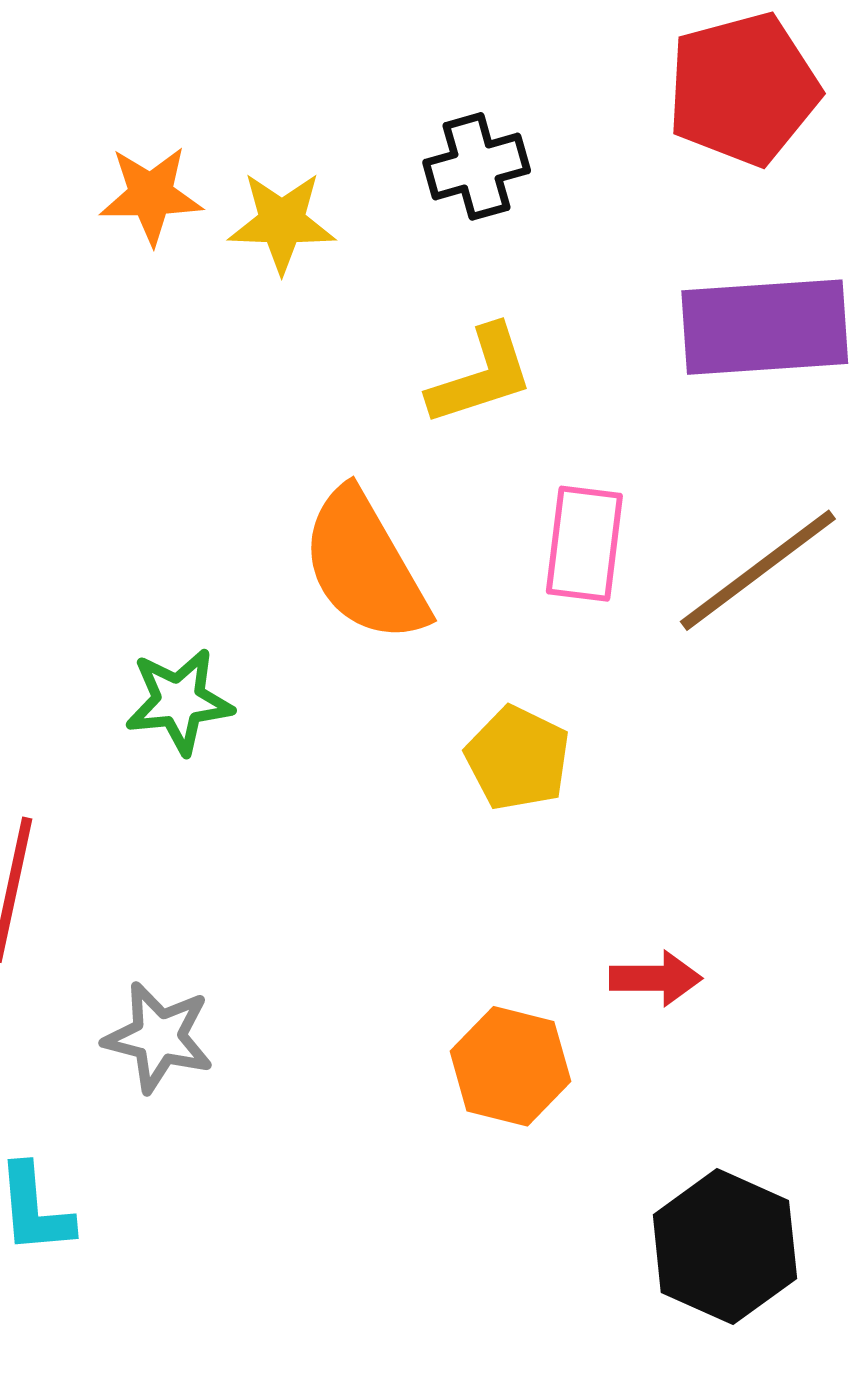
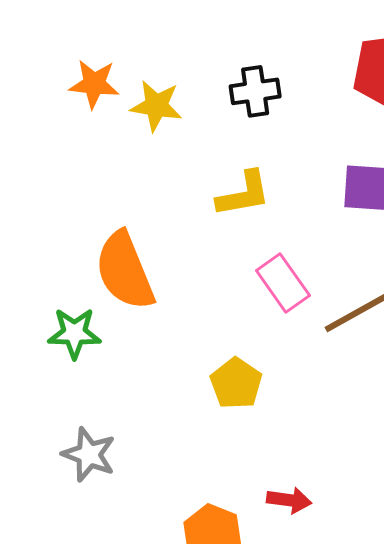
pink rectangle: (584, 544) -> (283, 283), turned -50
orange semicircle: (365, 566) -> (125, 271), moved
gray star: (159, 1037) -> (89, 454), moved

